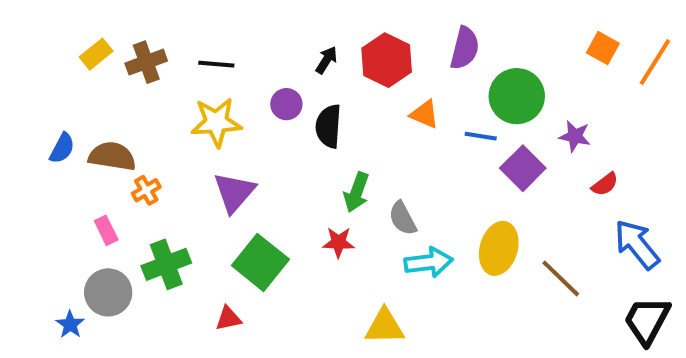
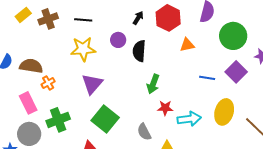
orange triangle: (425, 114) -> (187, 45), turned -35
blue line: (481, 136) -> (207, 78), moved
gray semicircle: (403, 218) -> (144, 132), moved
pink rectangle: (106, 230) -> (28, 103), size x1.5
red star: (338, 242) -> (165, 108), moved

